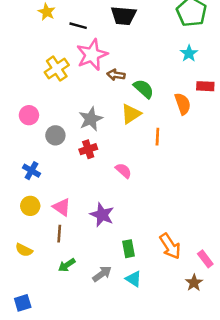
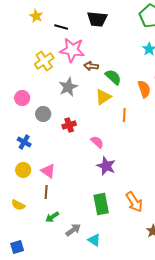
pink star: (92, 55) -> (72, 50), turned 30
gray star: (91, 119) -> (68, 87), moved
purple star: (102, 215) -> (106, 166), moved
green rectangle: (128, 249) -> (101, 204), size x1.5
gray arrow: (102, 274) -> (73, 230), moved
cyan triangle: (134, 279) -> (94, 240), moved

